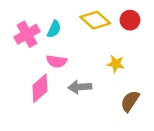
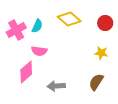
red circle: (130, 20) -> (105, 23), moved
yellow star: (116, 64) -> (101, 53), moved
gray arrow: (80, 87) -> (56, 86), moved

